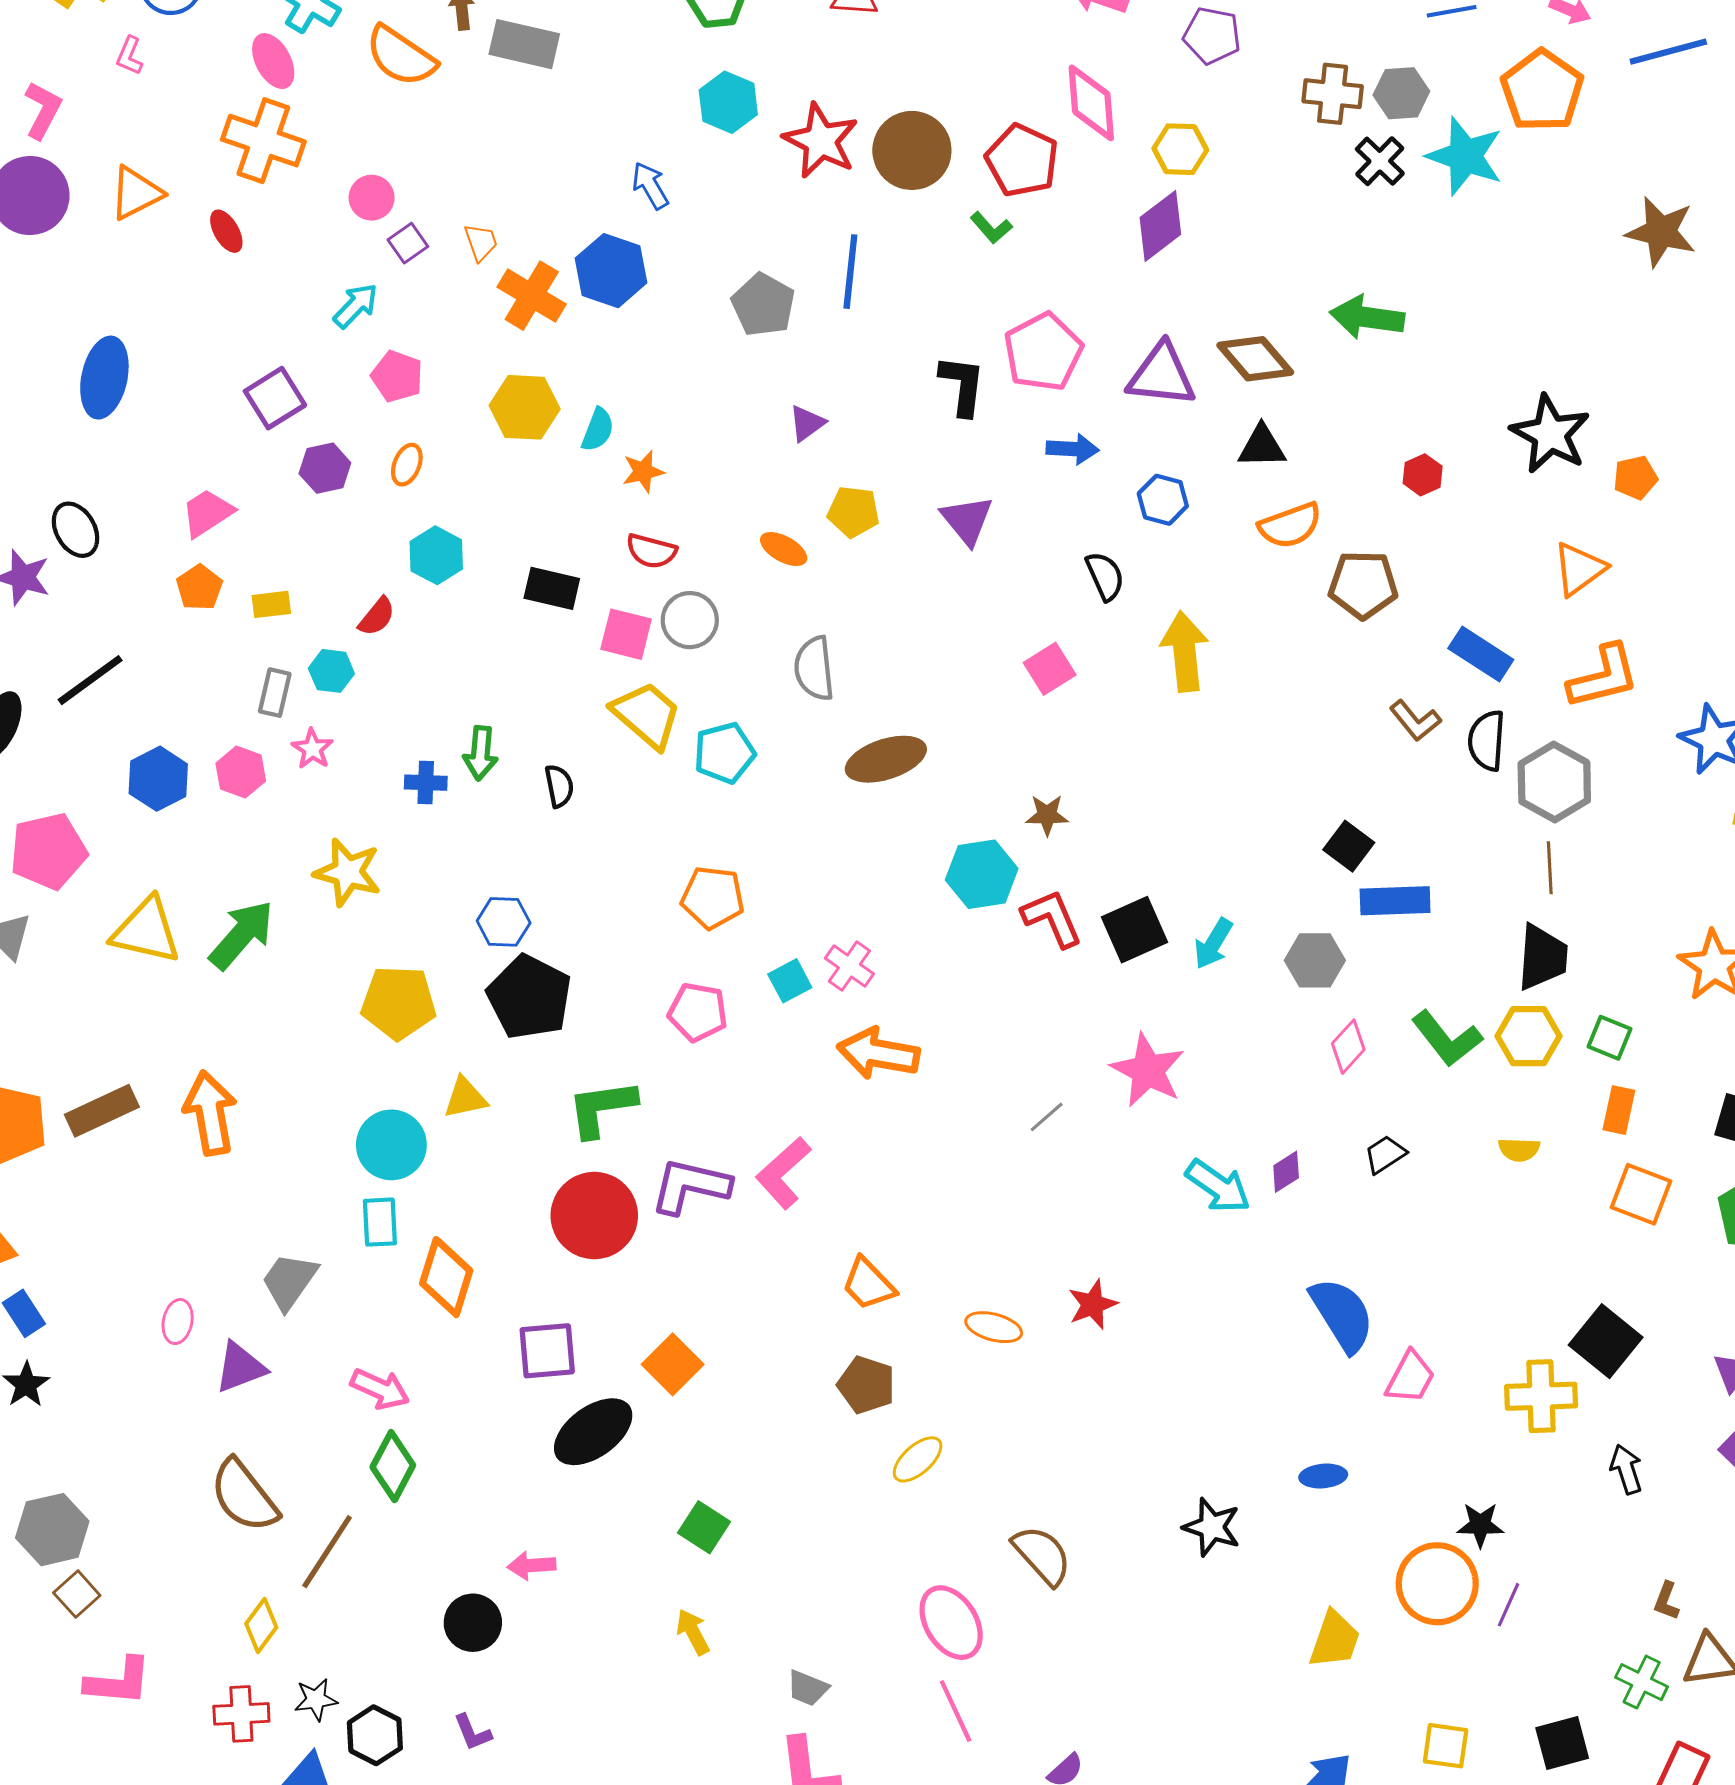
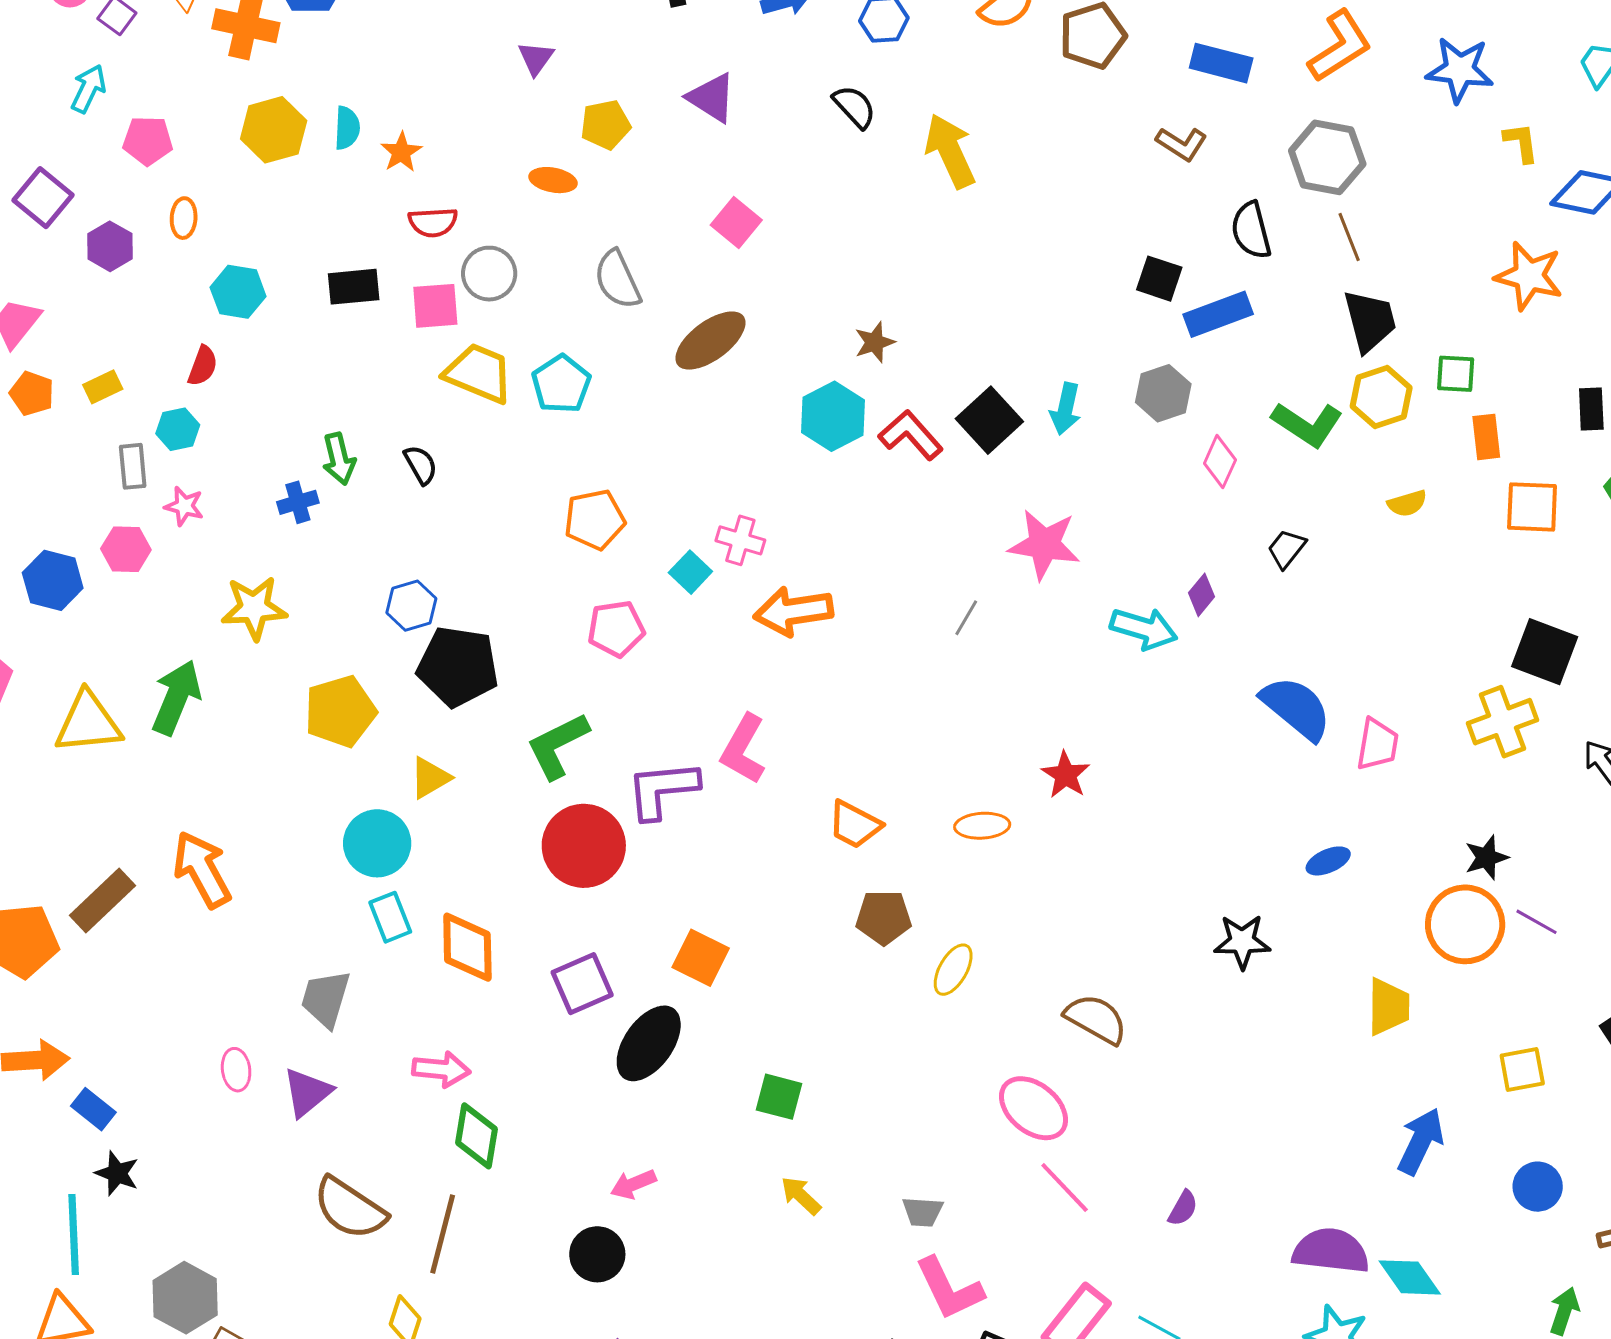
pink square: (1050, 669) -> (736, 222), moved
black semicircle: (1487, 741) -> (1251, 230), moved
purple line: (1508, 1605) -> (1536, 922), turned -66

